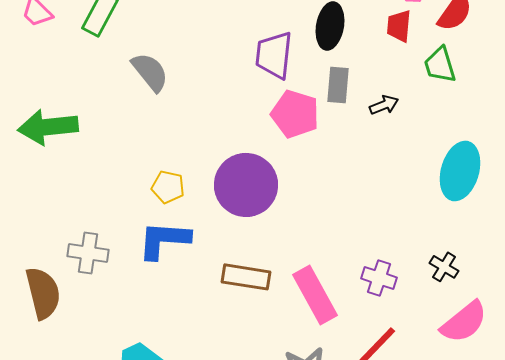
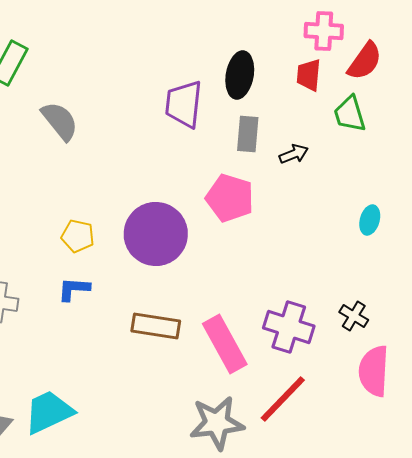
pink pentagon: (295, 114) -> (230, 198), moved
cyan ellipse: (460, 171) -> (370, 220), size x0.5
blue L-shape: (164, 240) -> (74, 289), size x0.6
purple cross: (379, 278) -> (289, 327), size x1.4
pink semicircle: (464, 322) -> (374, 371), turned 132

